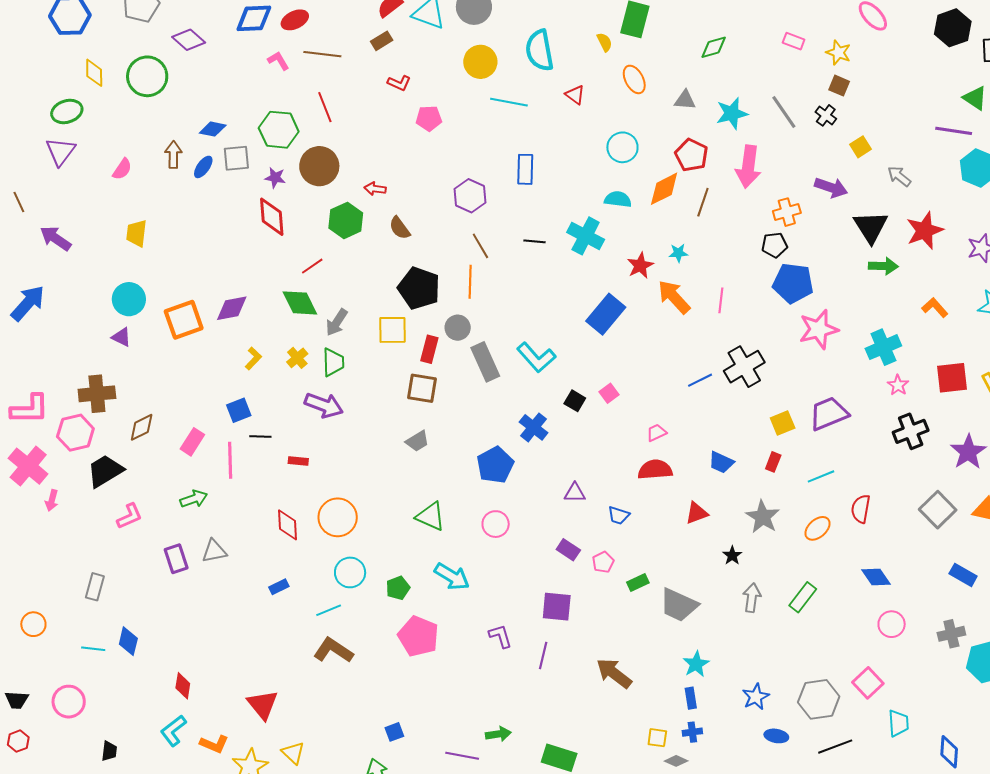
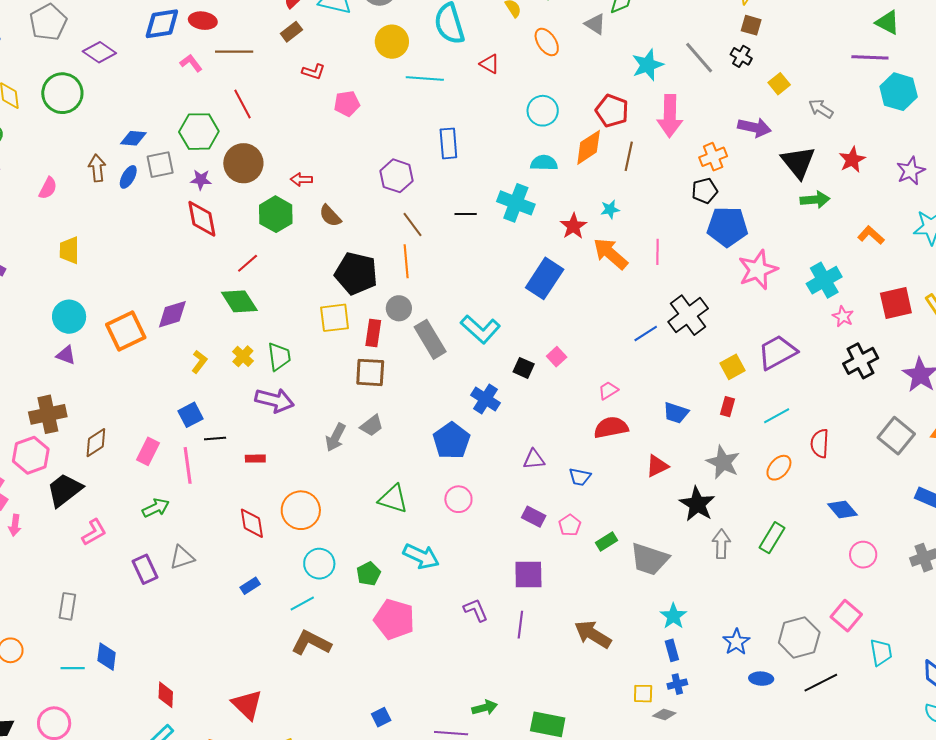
red ellipse: (295, 20) -> (203, 21), turned 40
gray triangle: (685, 100) -> (595, 24), moved, turned 35
red star: (925, 230) -> (852, 160), size x0.7
gray arrow: (337, 322) -> (336, 437), moved
black star: (732, 555) -> (697, 504), size x1.8

